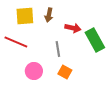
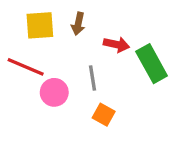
pink circle: (34, 71) -> (54, 92), moved

